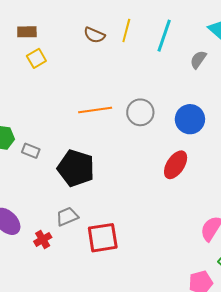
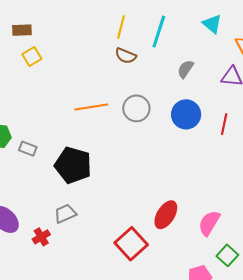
brown semicircle: (94, 35) -> (126, 56), moved
gray semicircle: (198, 60) -> (185, 69), moved
red ellipse: (176, 165) -> (166, 215), moved
red square: (103, 238) -> (131, 244), moved, turned -32

